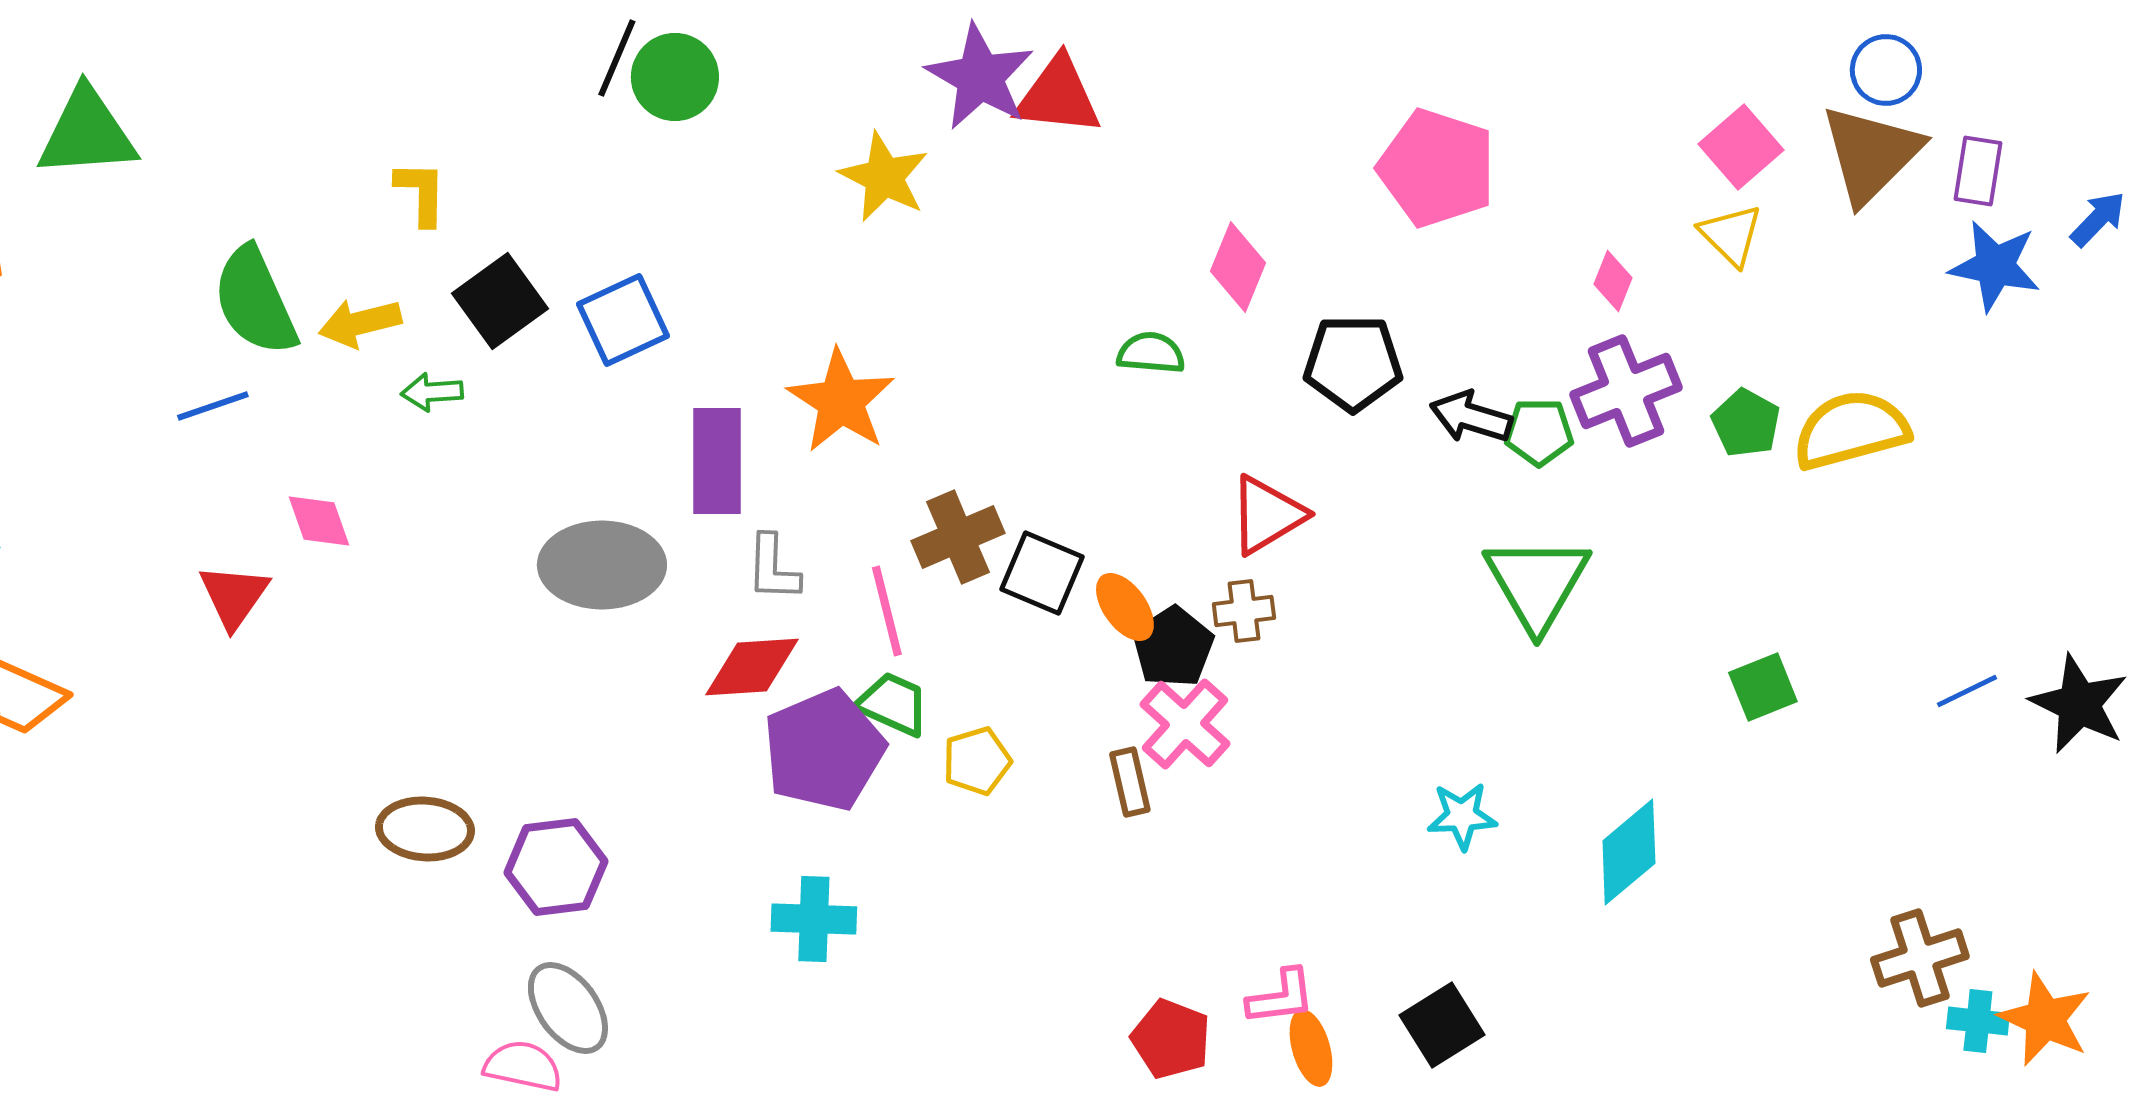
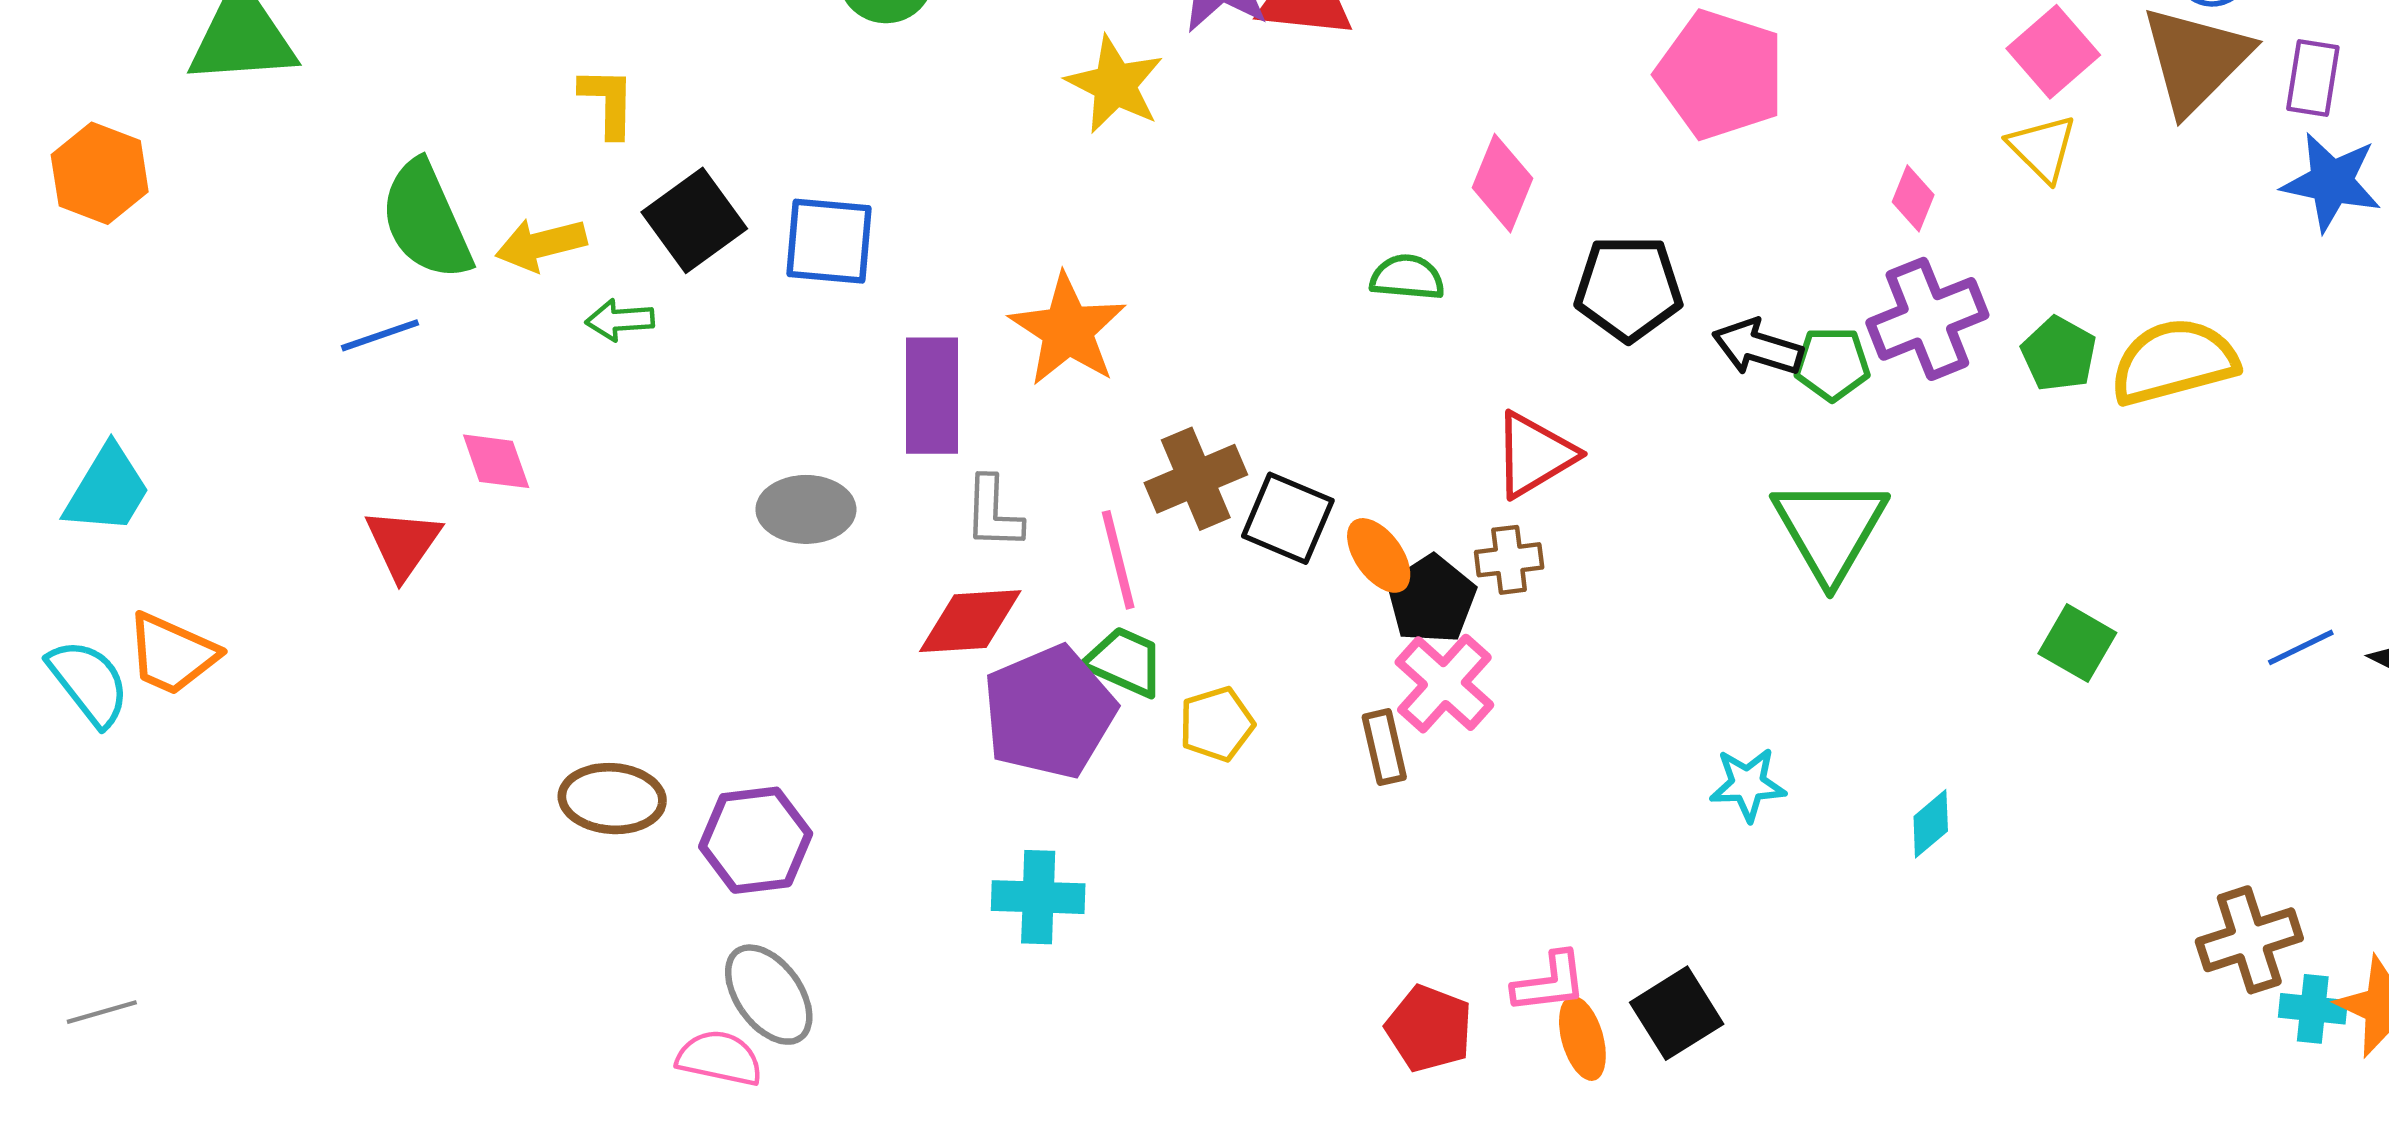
blue square: (623, 320) -> (829, 241), turned 30
gray ellipse: (602, 565) -> (806, 509), size x0.7
green square: (1763, 687) -> (2077, 643), turned -38
cyan diamond: (1629, 852) -> (1931, 824), size x0.6
black square: (1442, 1025) -> (1677, 1013), moved

